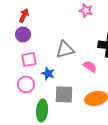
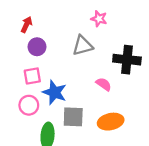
purple circle: (23, 34) -> (37, 47), moved
gray triangle: (65, 49) -> (83, 46), moved
blue star: (48, 73) -> (55, 92), size x1.5

